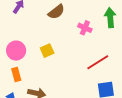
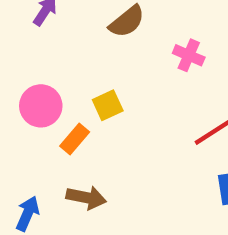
orange rectangle: (16, 75) -> (75, 139), moved, turned 56

